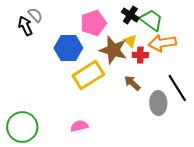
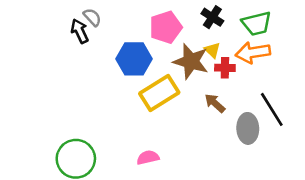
green trapezoid: (151, 20) -> (257, 24), moved, turned 130

